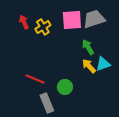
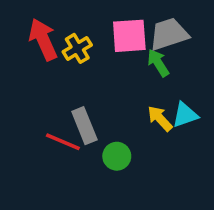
red arrow: (24, 22) -> (43, 39), size x1.6
green arrow: (88, 47) -> (158, 63), moved
gray rectangle: (47, 103) -> (84, 126), moved

